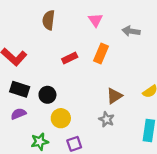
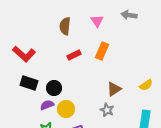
brown semicircle: (49, 20) -> (65, 26), moved
gray arrow: (131, 31) -> (129, 15), moved
purple semicircle: (18, 114) -> (47, 105), moved

